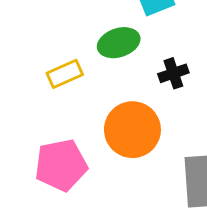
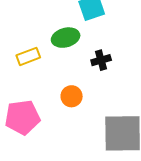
orange circle: (132, 130) -> (72, 96), size x0.6

